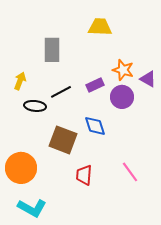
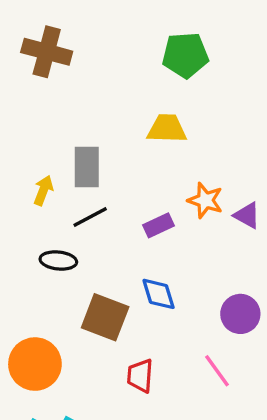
yellow arrow: (20, 81) -> (43, 190), moved
black line: (61, 92) -> (90, 217), moved
purple circle: (122, 97) -> (240, 314), moved

